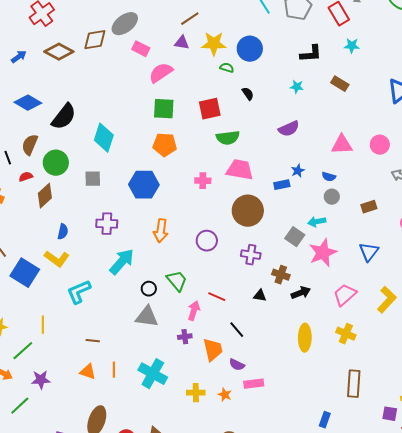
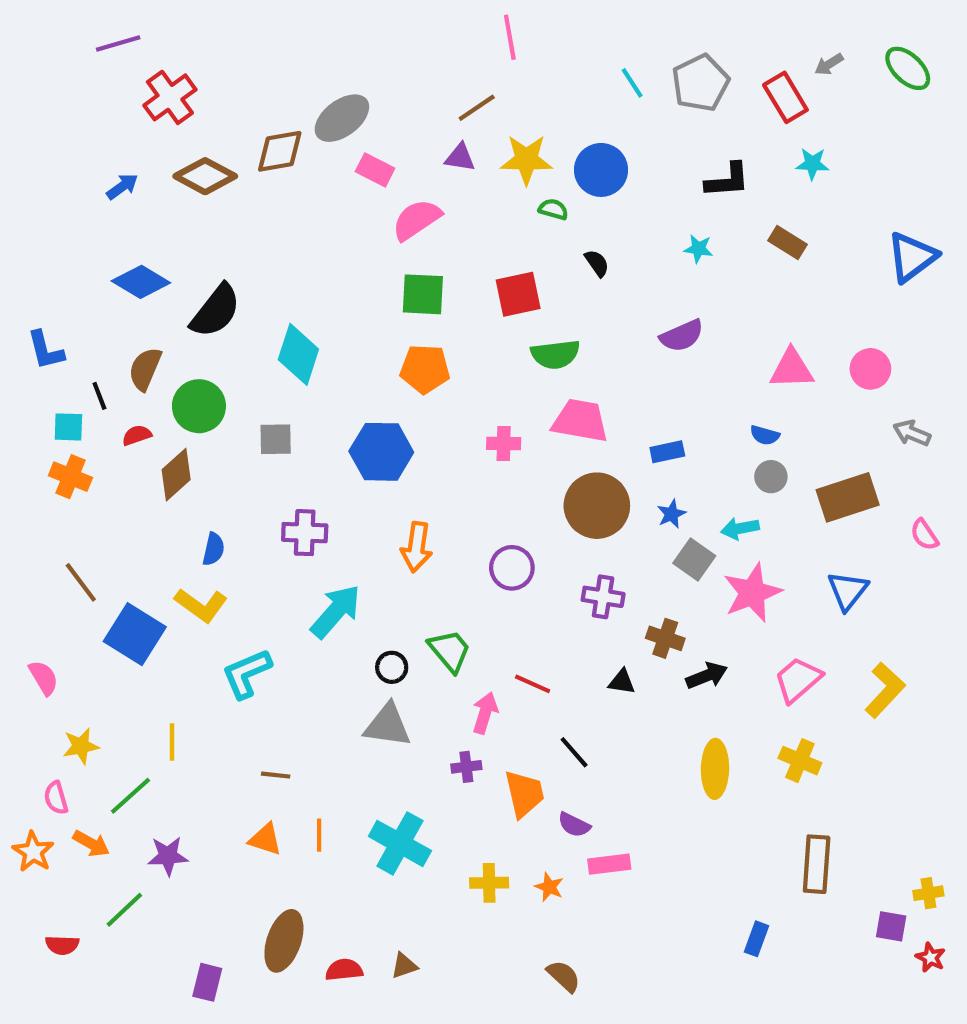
blue star: (298, 171) -> (671, 514), moved
brown rectangle: (369, 207) -> (848, 497), size x1.8

